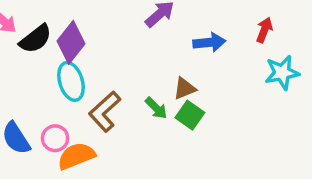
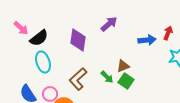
purple diamond: (71, 42) -> (78, 40), moved, turned -30
blue arrow: (209, 42) -> (147, 40), moved
cyan ellipse: (71, 81) -> (43, 62), moved

